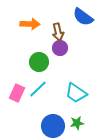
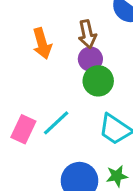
orange arrow: (30, 24) -> (42, 43), moved, turned 72
green circle: (39, 62) -> (98, 81), moved

